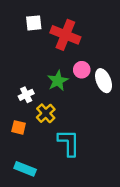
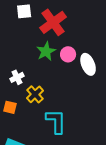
red cross: (65, 35) -> (53, 22), turned 32
green star: (58, 81) -> (46, 51), moved

